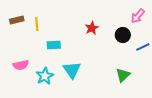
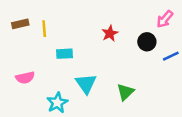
green triangle: (123, 75) -> (125, 92), moved
cyan star: (45, 76) -> (57, 103), moved

